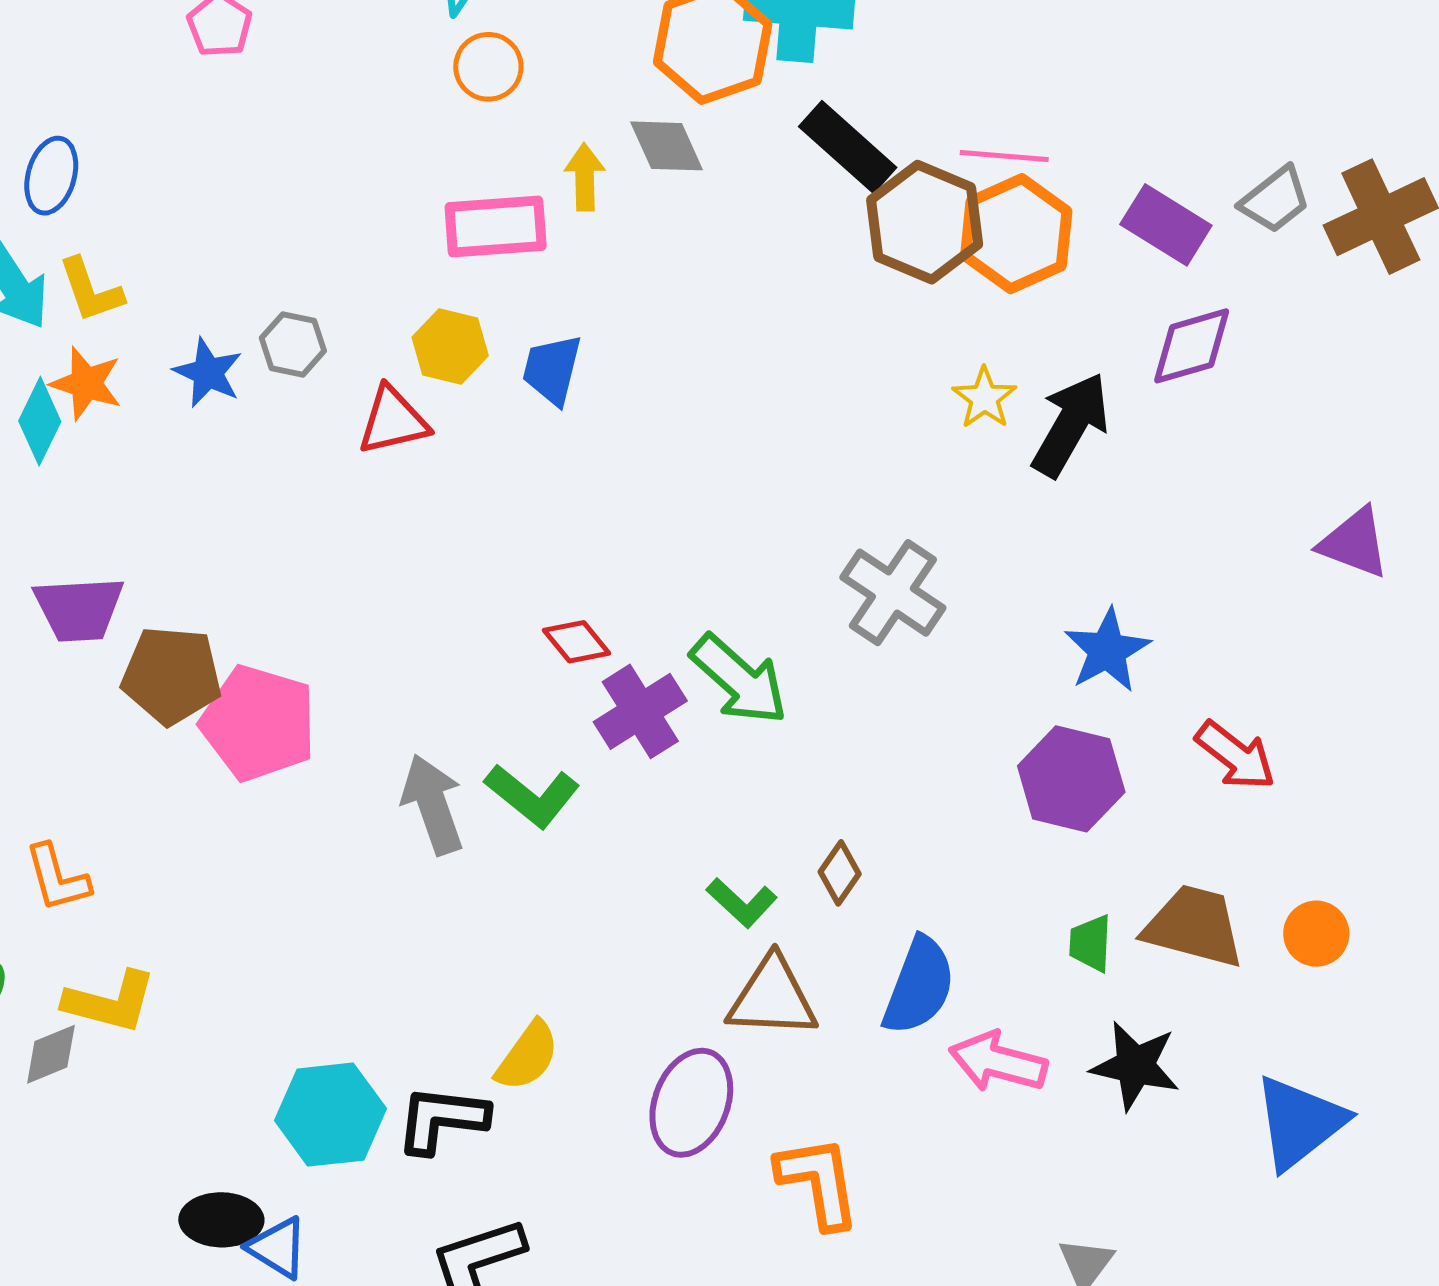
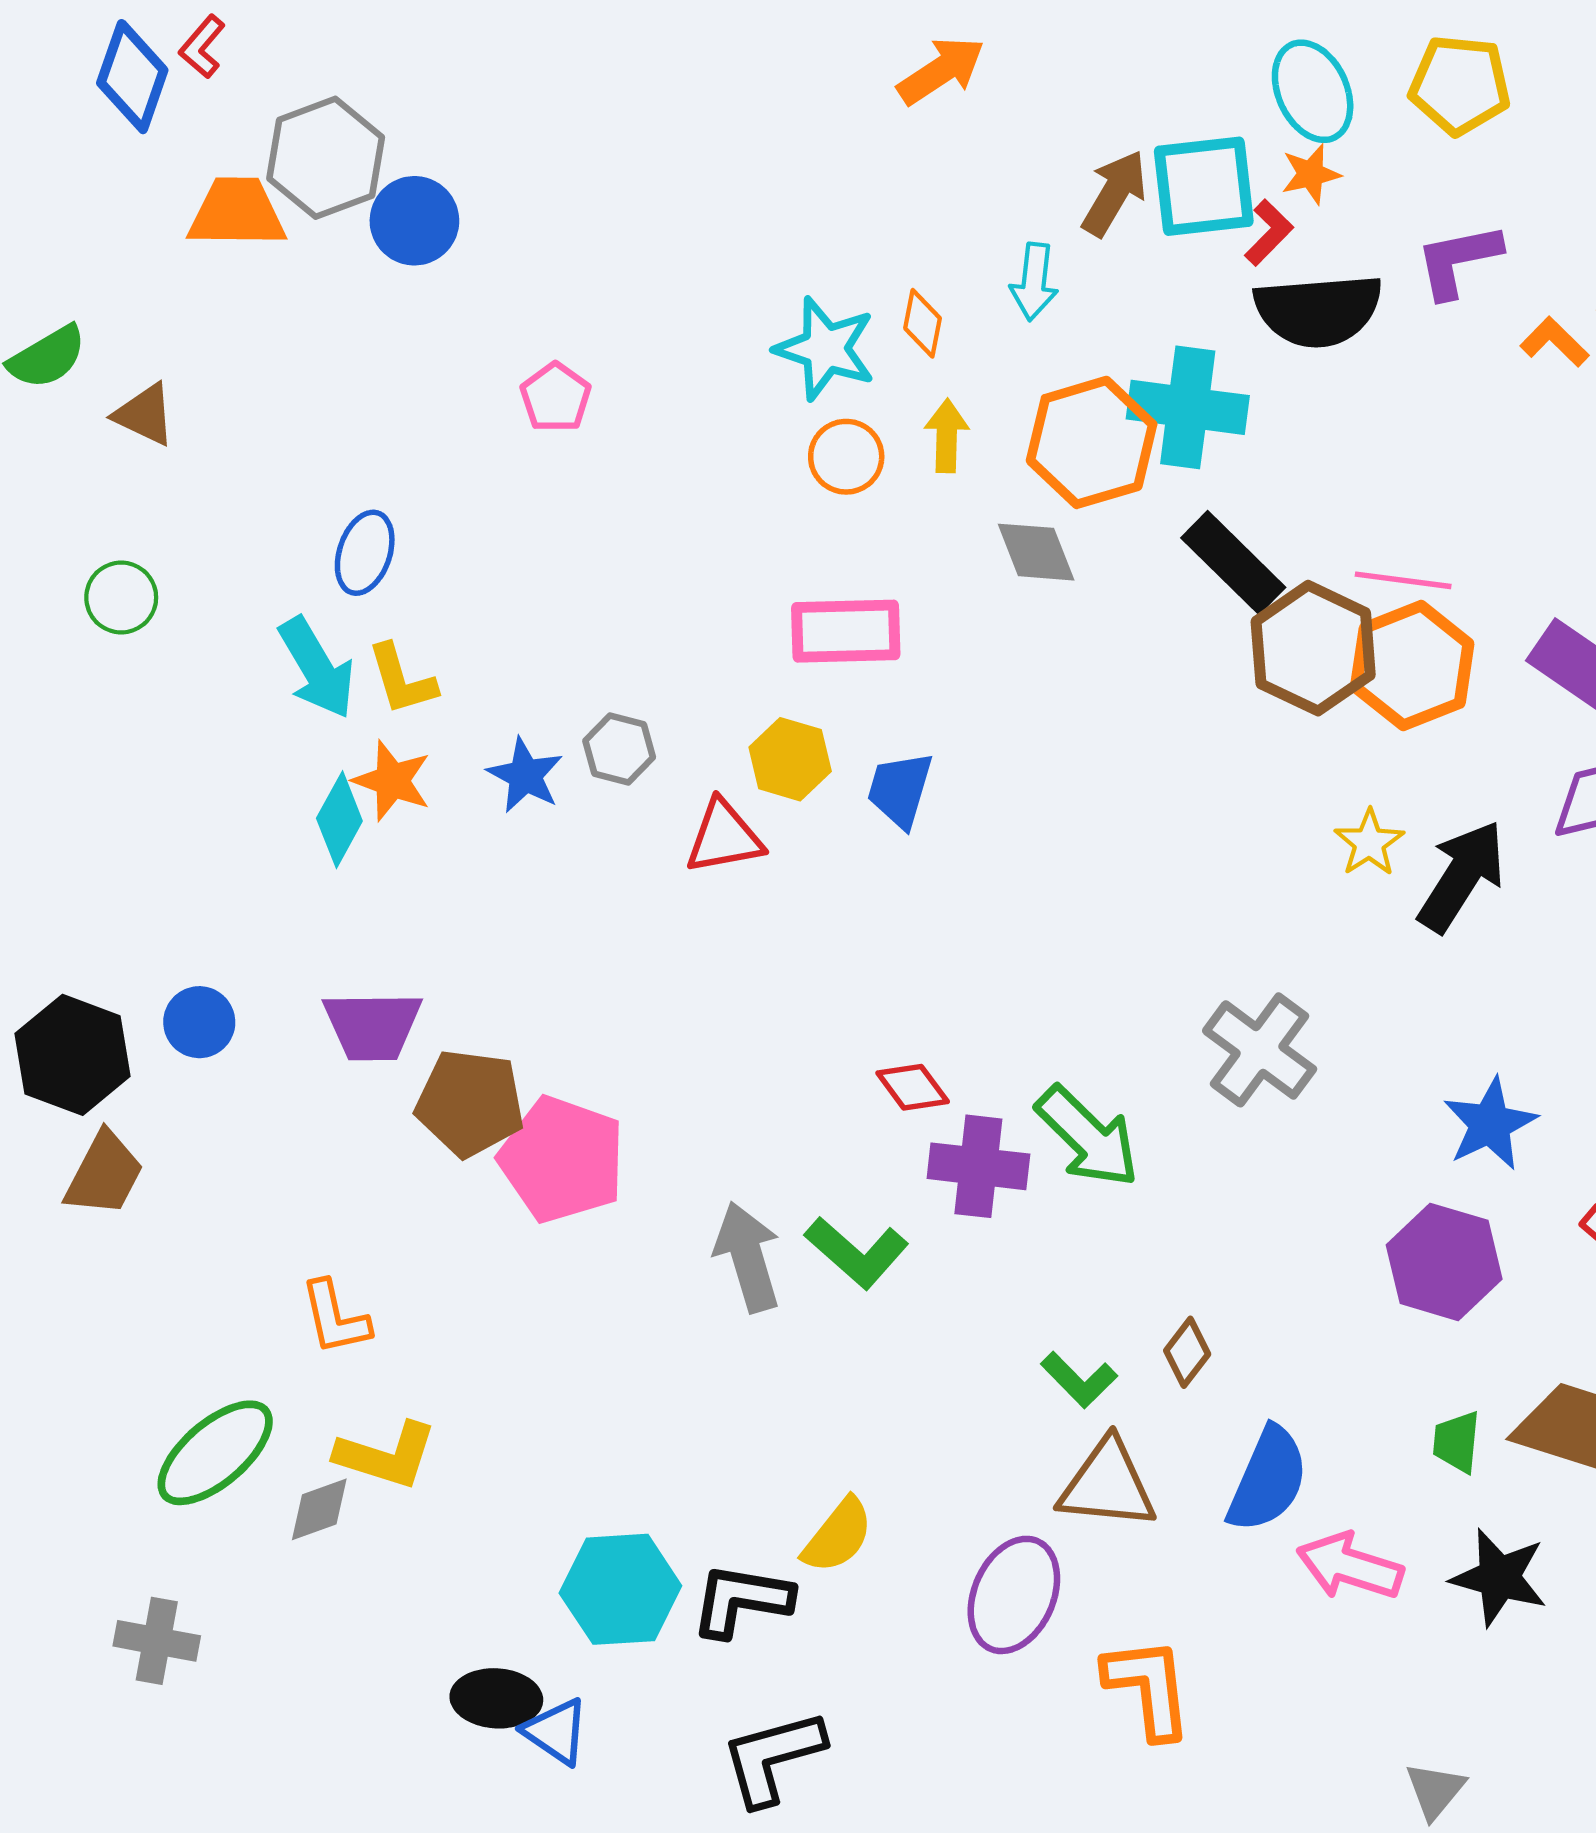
yellow arrow: (585, 177) -> (947, 436), moved
purple cross: (640, 711) -> (978, 1166), turned 36

